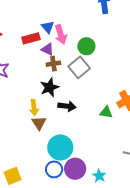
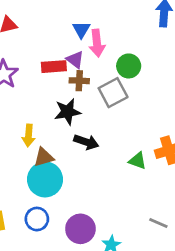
red rectangle: (31, 38) -> (54, 67), moved
yellow arrow: (34, 108) -> (29, 135), moved
brown triangle: (39, 123) -> (44, 157), turned 35
cyan circle: (60, 147) -> (45, 179), moved
blue circle: (54, 169) -> (37, 219), moved

